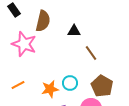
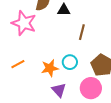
black triangle: (74, 31) -> (64, 10), moved
brown line: (91, 53) -> (82, 32), moved, turned 49

